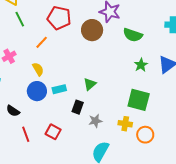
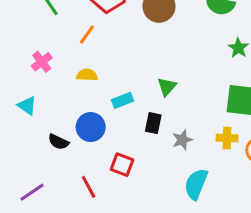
yellow semicircle: (38, 69) -> (87, 75), turned -48
blue circle: (37, 91) -> (91, 127), moved
red line: (26, 134) -> (89, 187), moved

